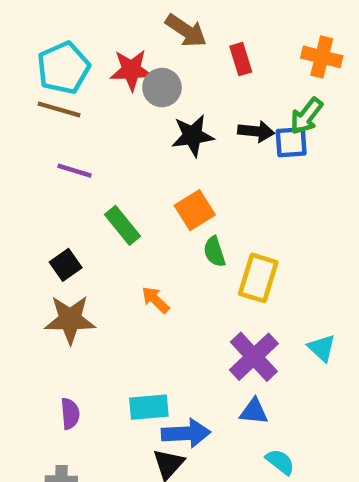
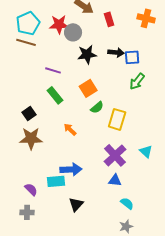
green arrow: (306, 116) -> (137, 81), moved
purple line: (74, 171) -> (53, 70), moved
green semicircle: (214, 252) -> (97, 107), turned -112
cyan rectangle: (149, 407) -> (56, 181), moved
purple semicircle: (70, 414) -> (31, 189), moved, turned -40
blue arrow: (186, 433) -> (71, 169), moved

